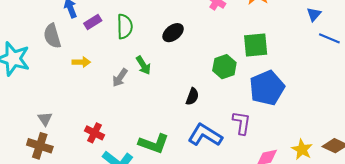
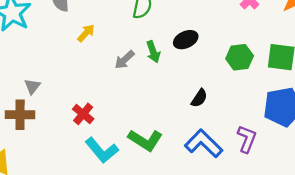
black ellipse: (173, 33) -> (186, 40), moved
yellow arrow: (81, 62) -> (86, 33), turned -60
green hexagon: (224, 67) -> (240, 57), moved
brown cross: (40, 146) -> (20, 115), turned -30

